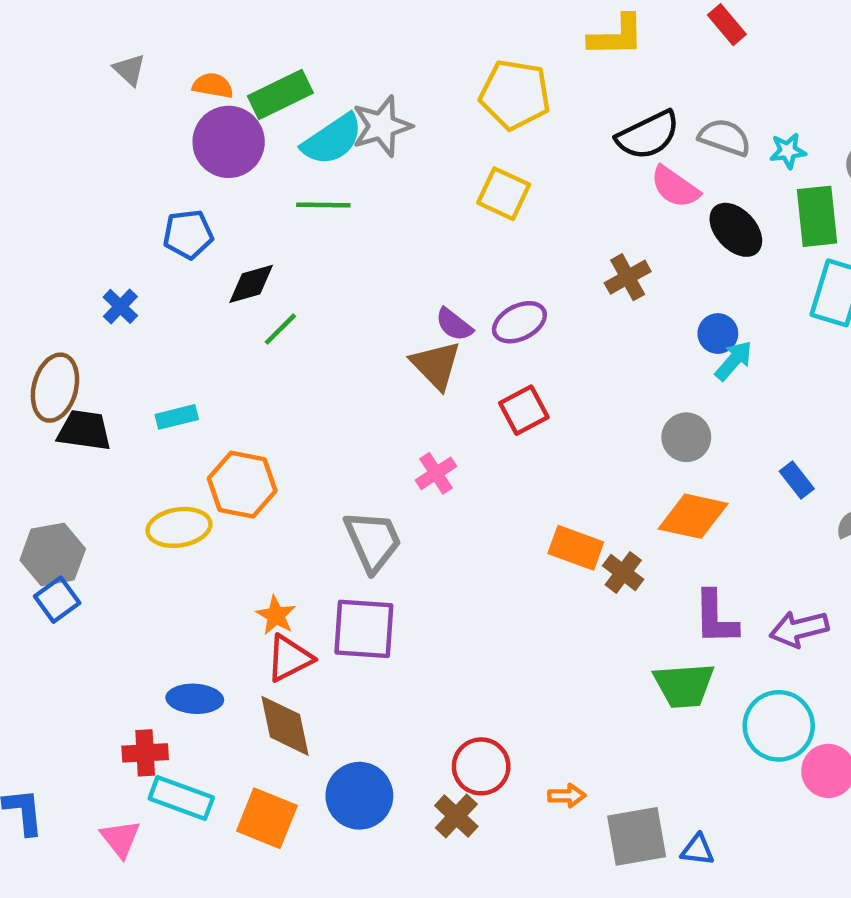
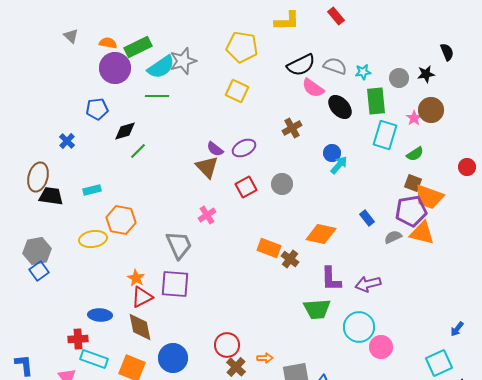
gray circle: (686, 437) -> (282, 184), moved
brown cross: (456, 816) -> (236, 367), moved

